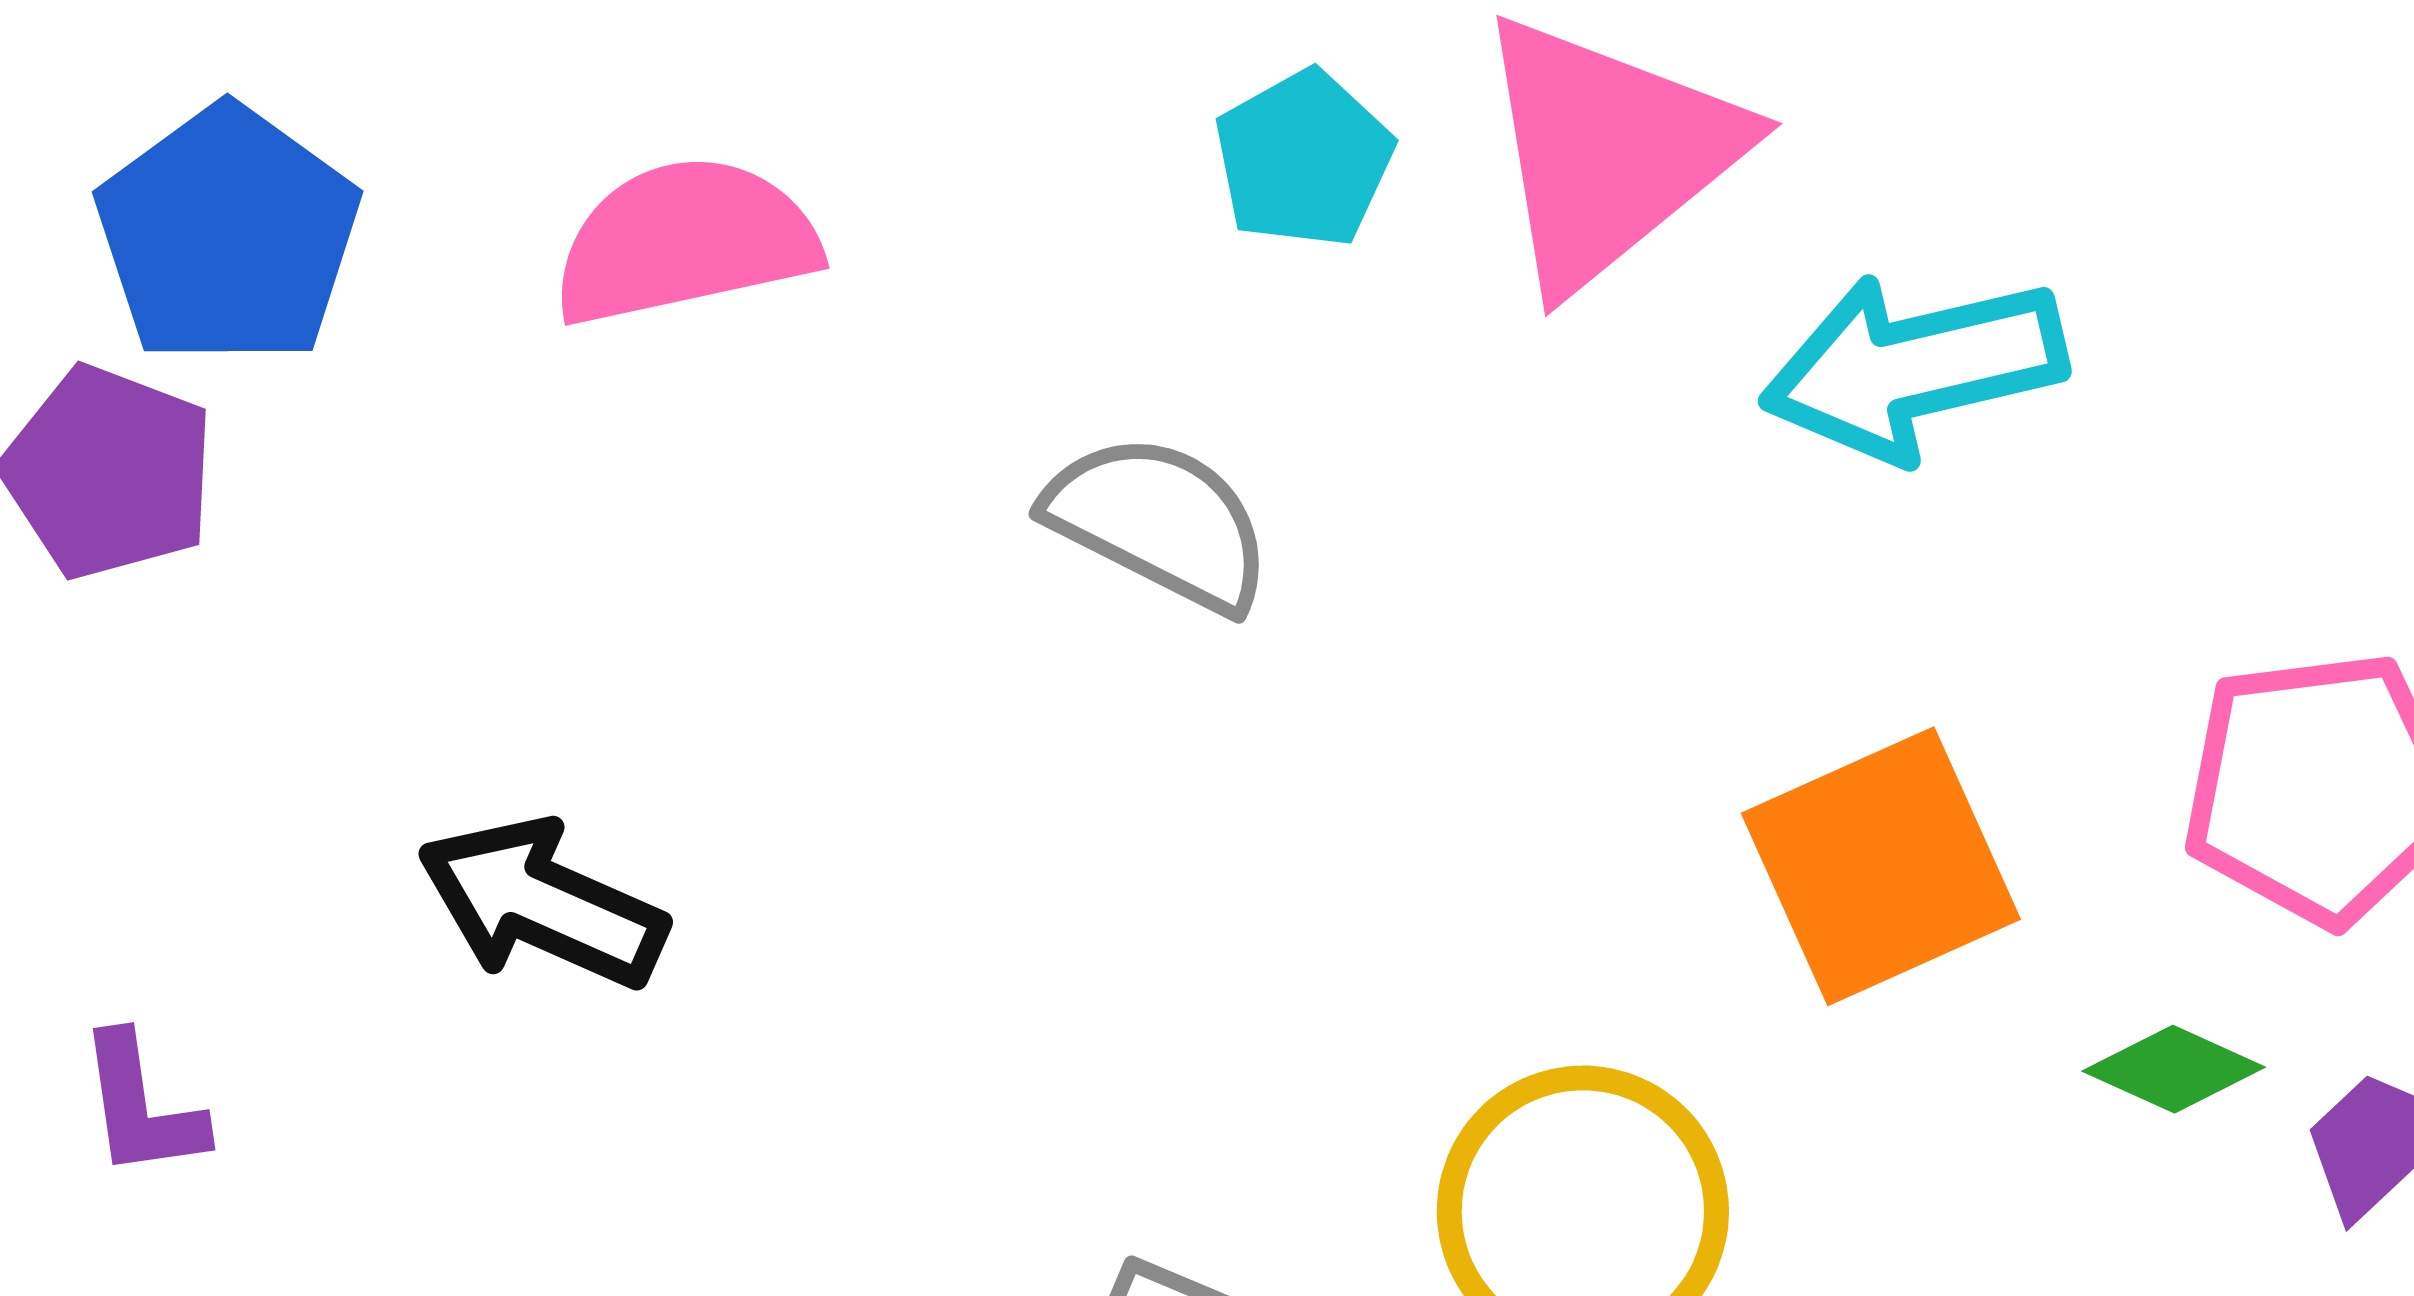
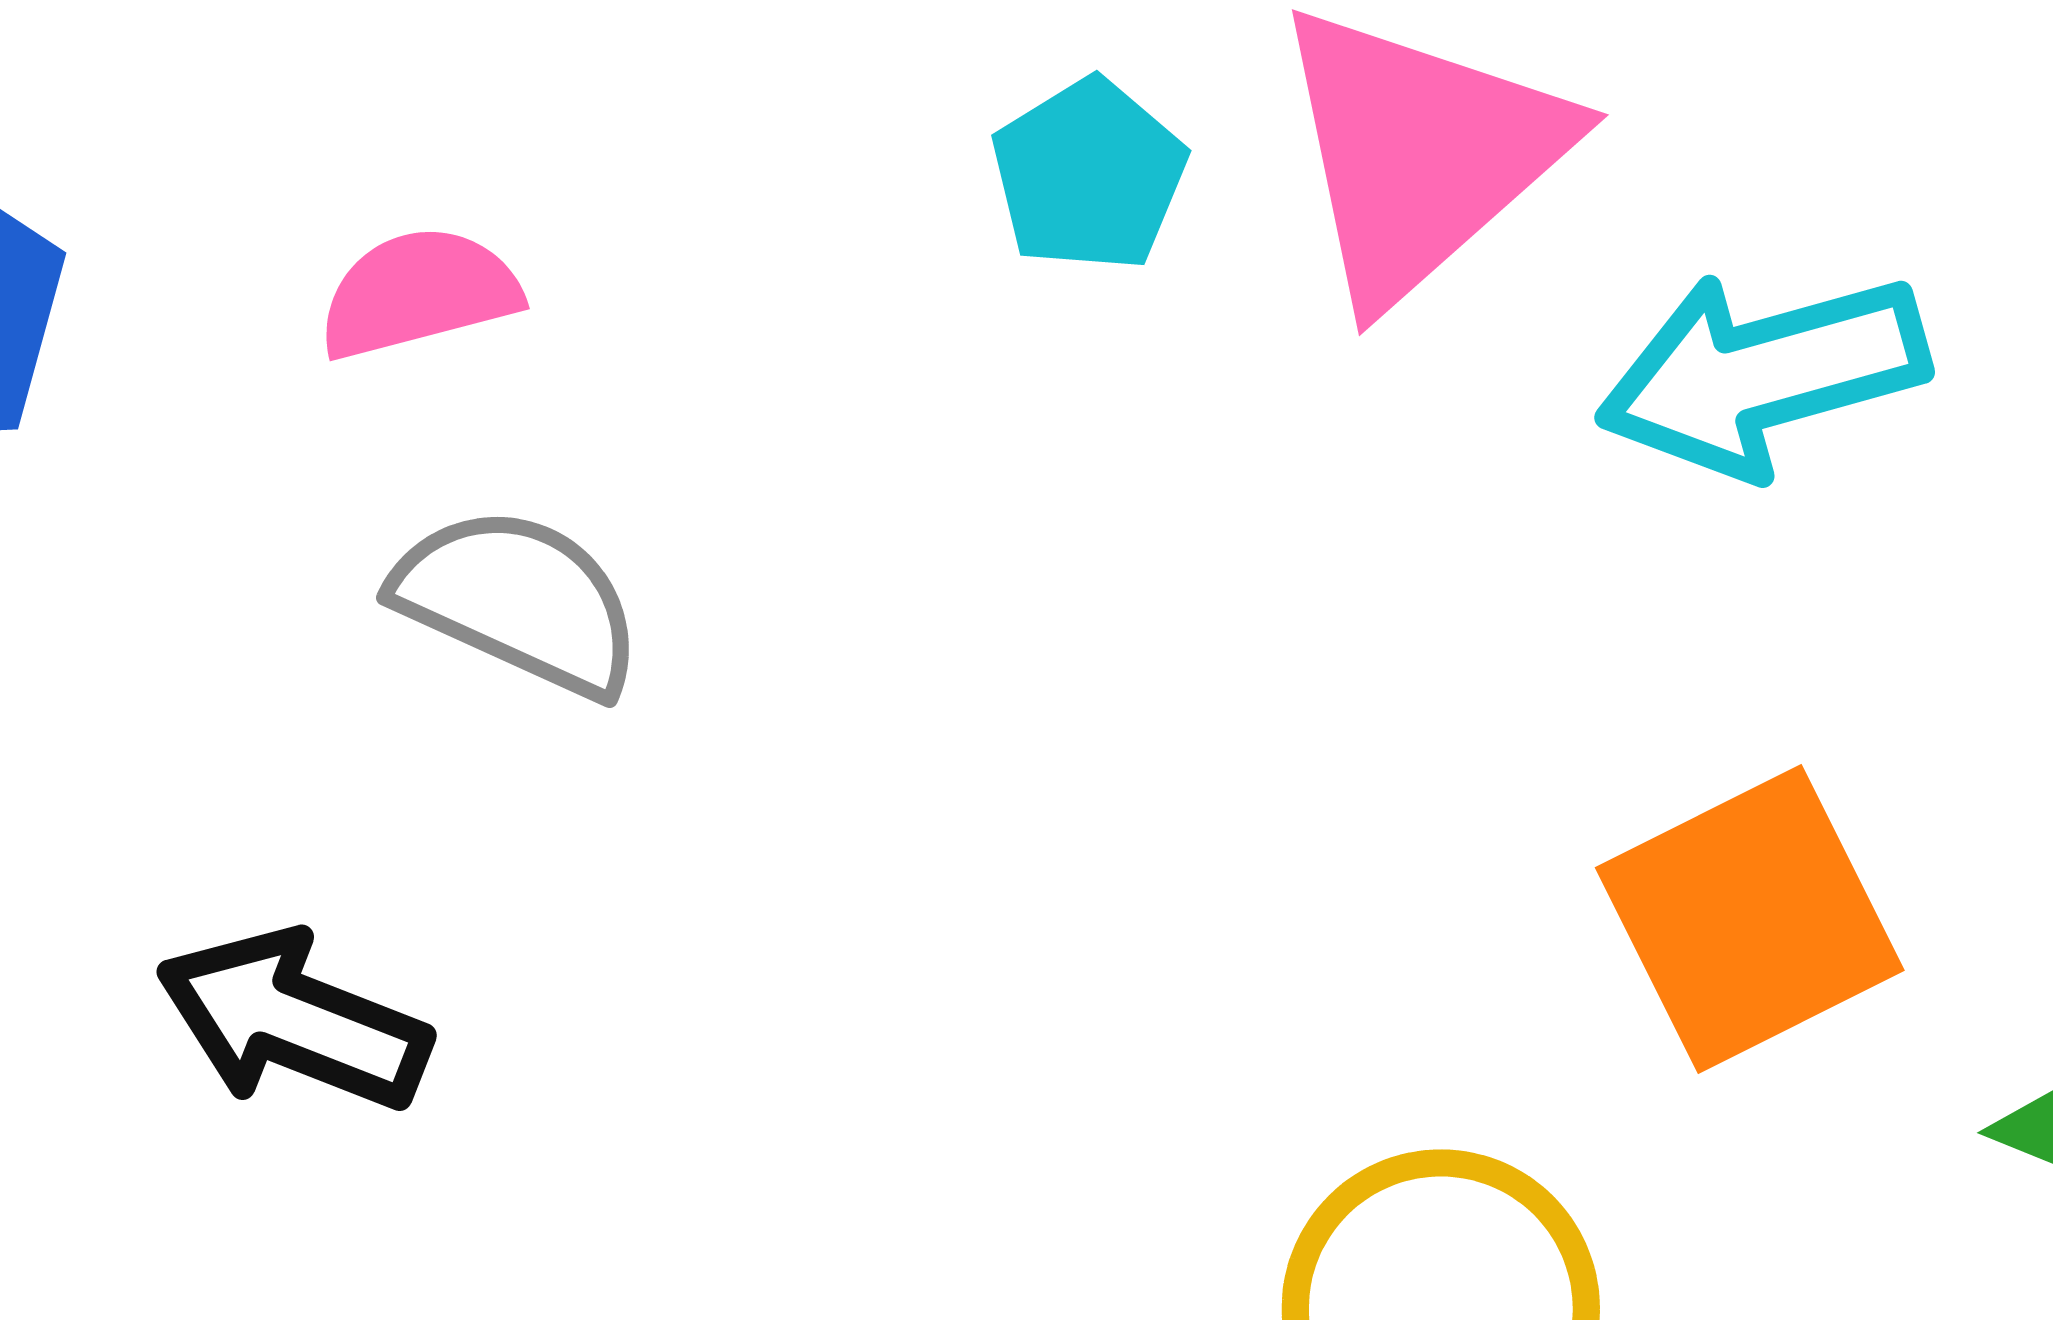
pink semicircle: (685, 241) -> (419, 293), size x0.7
gray semicircle: (1159, 522) -> (519, 601), moved

